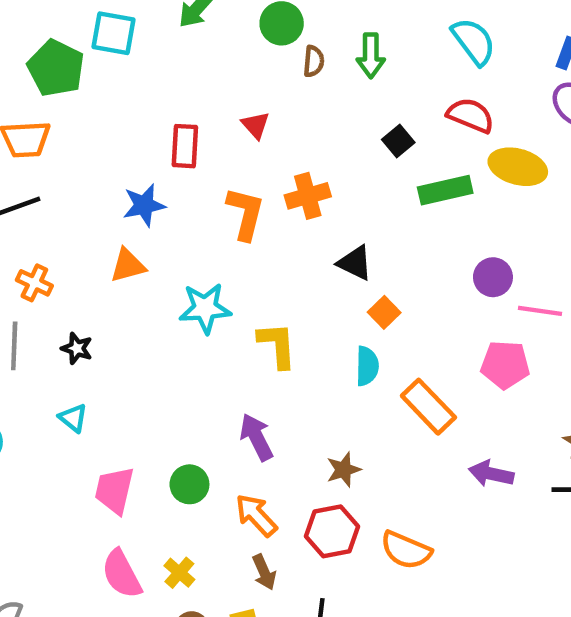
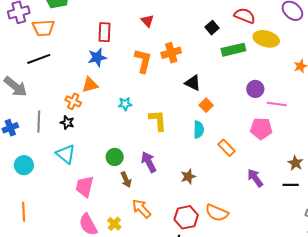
red rectangle: (185, 146) -> (105, 32), moved
orange cross: (34, 283) -> (73, 101), moved
cyan star: (205, 308) -> (125, 104), size x0.6
orange rectangle: (428, 407) -> (226, 148), size x0.7
cyan triangle: (73, 418) -> (66, 154), size x1.5
purple arrow: (491, 474) -> (255, 178), turned 42
green circle: (189, 484) -> (115, 157), moved
orange arrow: (256, 515) -> (141, 209), moved
red hexagon: (332, 531) -> (186, 217), moved
brown arrow: (264, 572) -> (126, 180), moved

